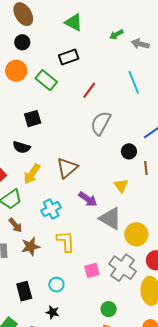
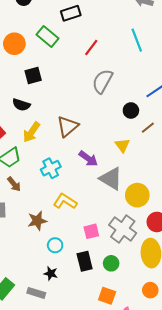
orange circle: (16, 71) -> (14, 44), moved
brown line: (146, 168) -> (148, 128), turned 56
yellow L-shape: (66, 241) -> (65, 201), turned -55
brown star: (31, 247) -> (37, 221), moved
black rectangle: (24, 291) -> (85, 261), moved
green circle: (109, 309) -> (111, 263), moved

